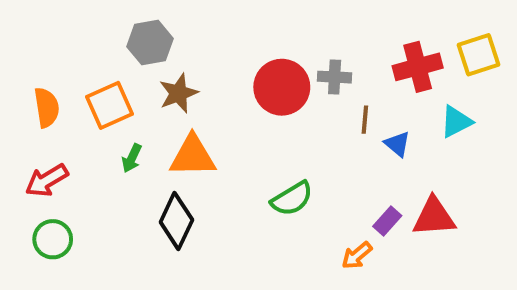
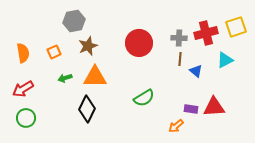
gray cross: (335, 77) -> (179, 38), moved
orange square: (109, 105) -> (54, 52), size x0.6
green arrow: (132, 158) -> (65, 78), turned 48
purple rectangle: (387, 221) -> (191, 109), turned 56

